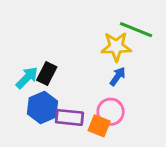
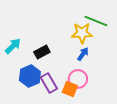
black rectangle: (47, 74) -> (42, 52), moved, turned 35
cyan arrow: (27, 78) -> (13, 46), moved
purple rectangle: (69, 117) -> (49, 83), turned 54

